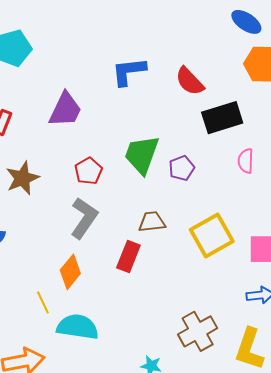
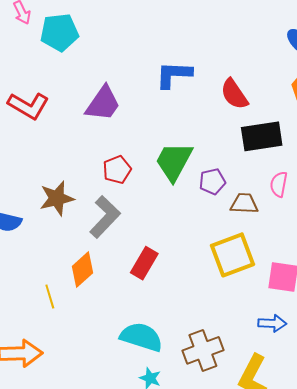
brown star: (22, 178) -> (57, 198), moved
brown trapezoid: (152, 222) -> (244, 204), moved
cyan semicircle: (78, 327) -> (141, 337), moved

